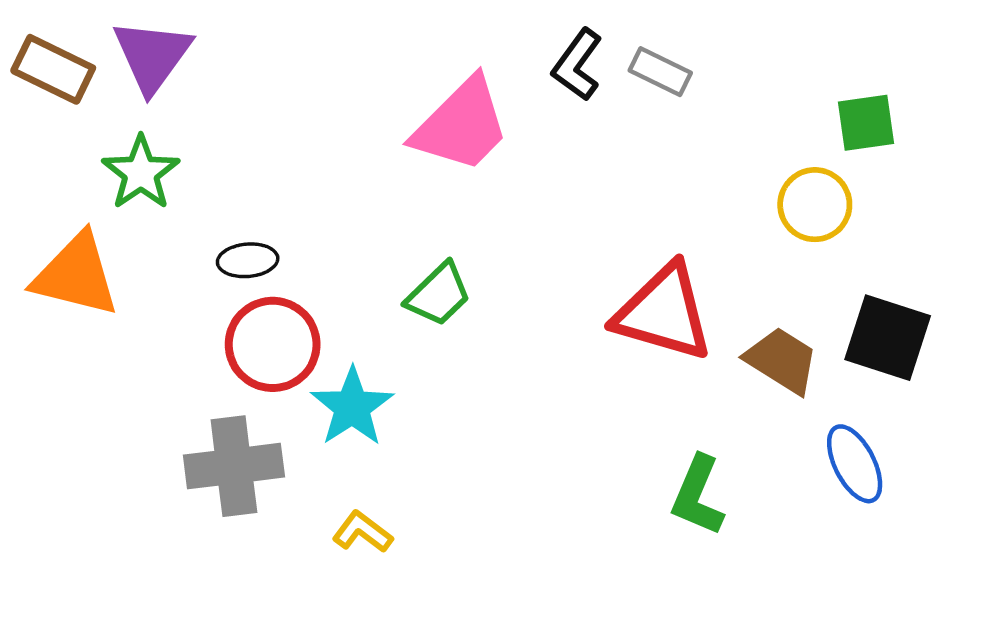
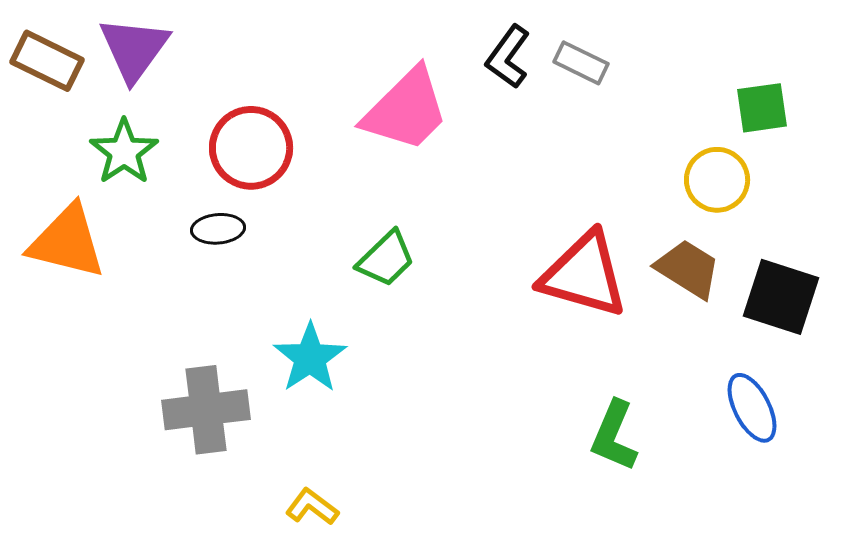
red circle: (273, 344) -> (251, 148), moved
brown trapezoid: (782, 360) -> (688, 269), moved
yellow L-shape: (362, 532) -> (312, 507), moved

